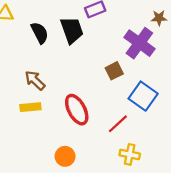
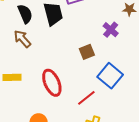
purple cross: (139, 43) -> (111, 30), size x0.6
brown arrow: (35, 80) -> (22, 39), moved

